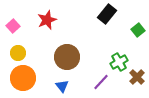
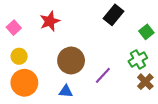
green cross: (119, 62) -> (138, 59), moved
purple line: (101, 82) -> (103, 75), moved
blue triangle: (62, 86) -> (66, 91), turned -48

